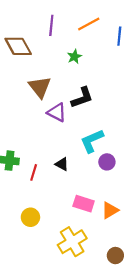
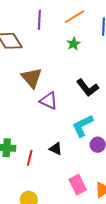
green star: (74, 57) -> (73, 44), moved
black L-shape: (82, 98) -> (88, 88), moved, turned 75
pink rectangle: (84, 204) -> (78, 185), turned 48

